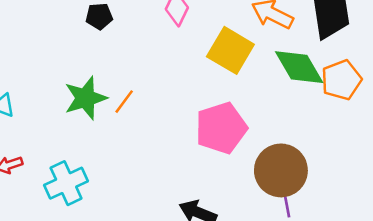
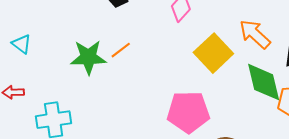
orange line: (124, 102) -> (121, 50), moved

